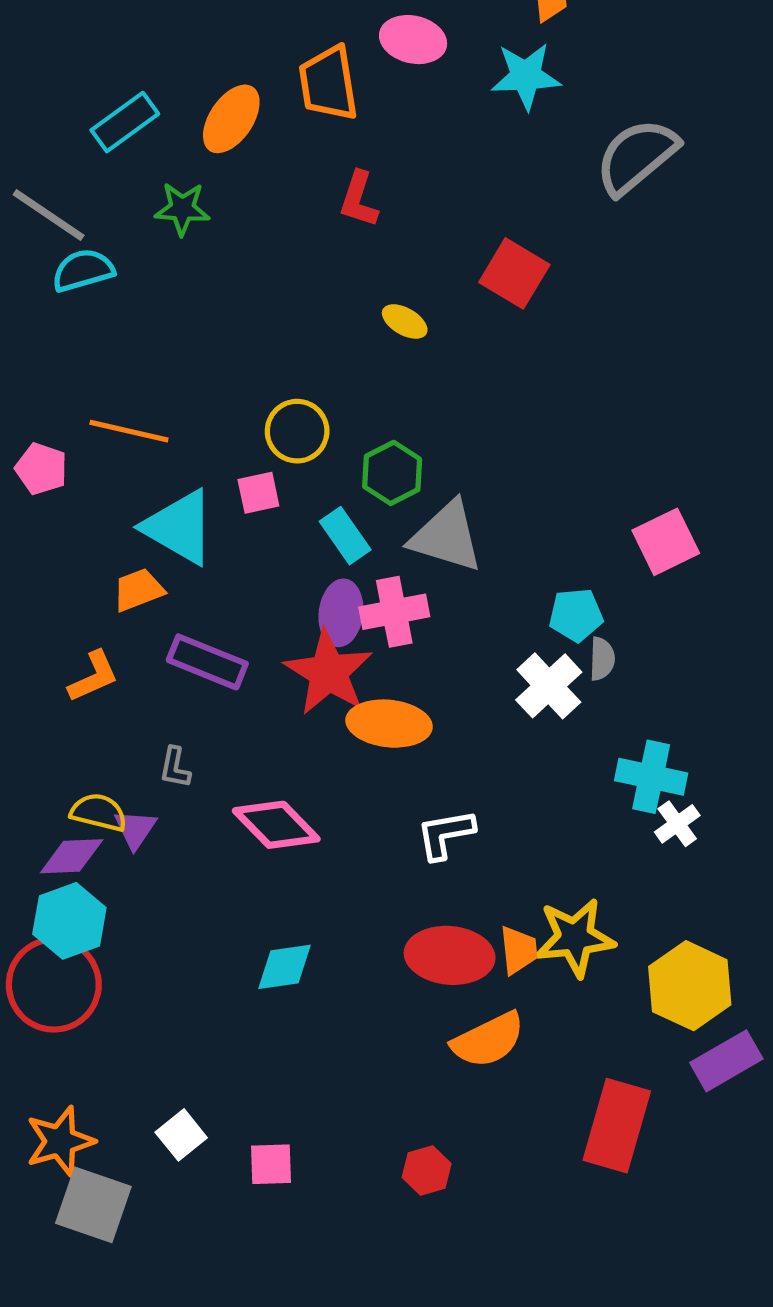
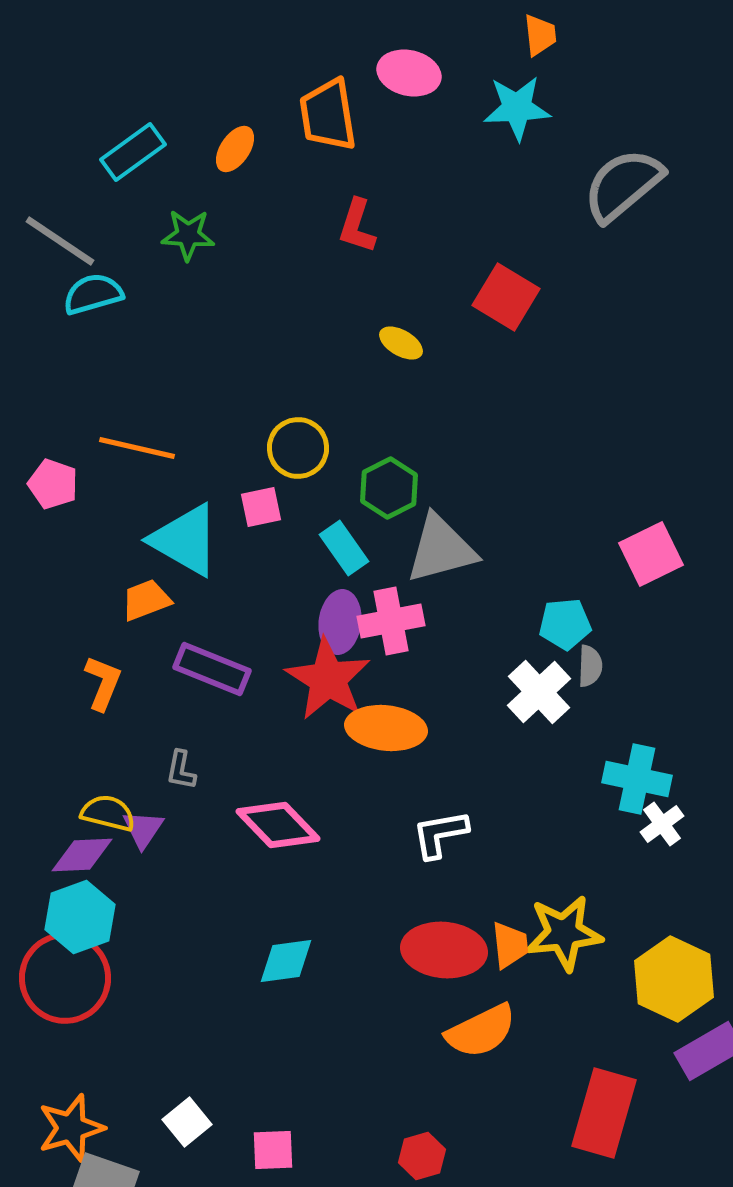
orange ellipse: (231, 119) -> (235, 149), size x0.7
gray triangle: (446, 537) -> (441, 549), turned -32
orange L-shape: (93, 677) -> (103, 683), turned -44

